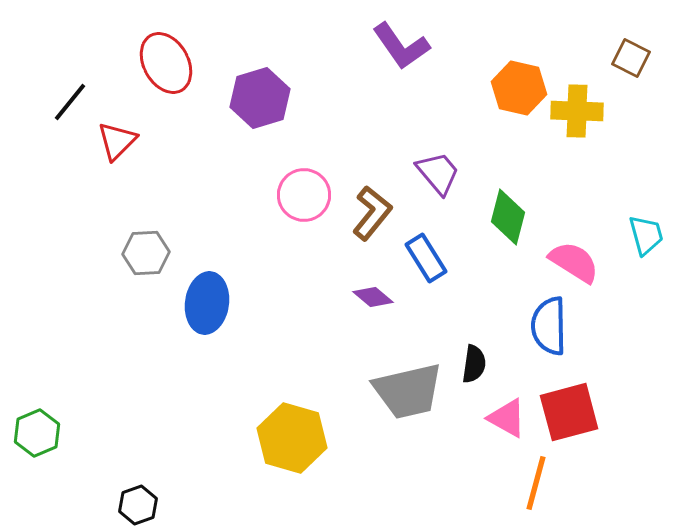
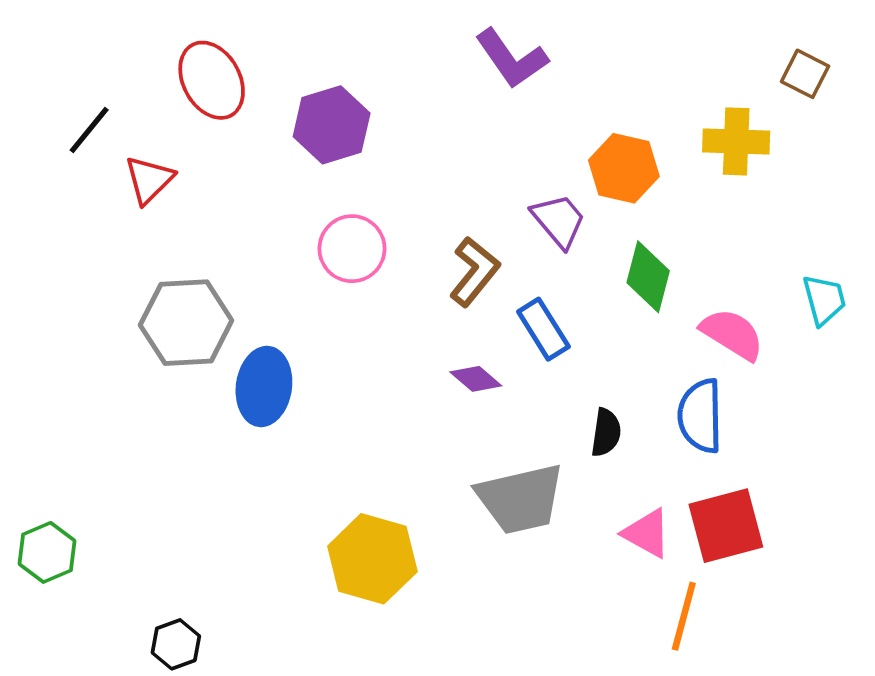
orange hexagon: (519, 88) -> (624, 168), moved
pink circle: (304, 195) -> (352, 249), moved
gray hexagon: (146, 253) -> (186, 323), size x1.5
black semicircle: (474, 364) -> (606, 432), moved

